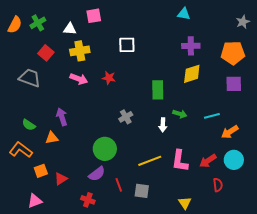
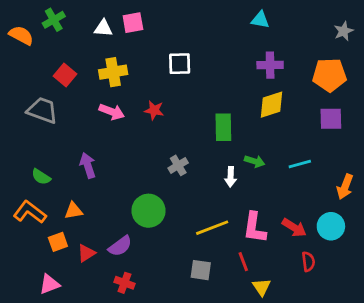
green cross: (38, 23) -> (54, 20), moved
orange semicircle: (15, 25) -> (21, 35), turned -90
white triangle: (70, 29) -> (103, 28), moved
orange arrow: (230, 132) -> (345, 187), moved, turned -36
orange triangle: (52, 138) -> (74, 211), moved
red arrow: (208, 161) -> (294, 228), turned -114
purple semicircle: (97, 174) -> (120, 246), moved
red line: (119, 185) -> (243, 262), moved

